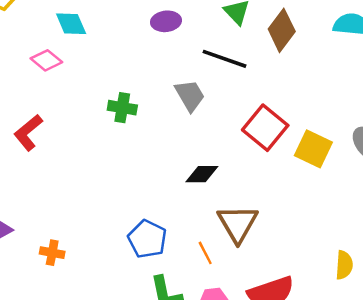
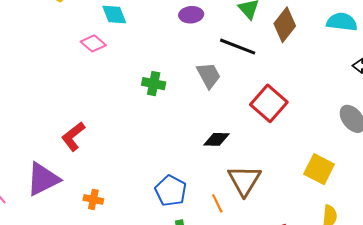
red L-shape: (28, 133) -> (73, 136), moved
yellow square: (313, 149) -> (319, 169), moved

